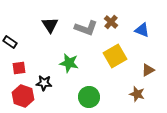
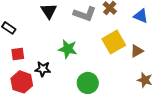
brown triangle: (148, 70) -> (137, 51), moved
brown star: (137, 94) -> (145, 80), moved

